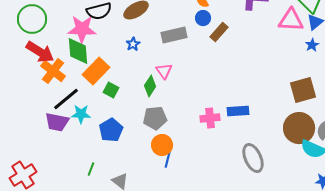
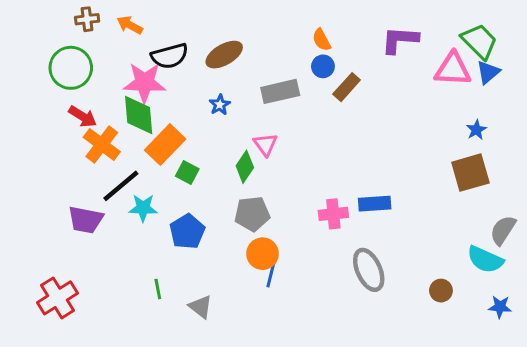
blue star: (312, 45) -> (476, 130), moved
red arrow: (40, 52) -> (83, 117), size x0.7
purple trapezoid: (57, 122) -> (86, 220), moved
brown circle: (299, 128) -> (441, 291), moved, size x0.5
gray ellipse: (253, 158) -> (369, 270), moved
green line: (91, 169) -> (158, 289), turned -32

